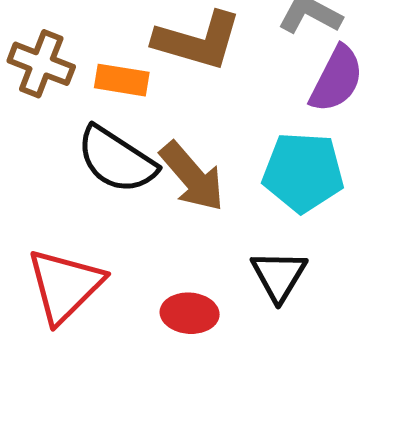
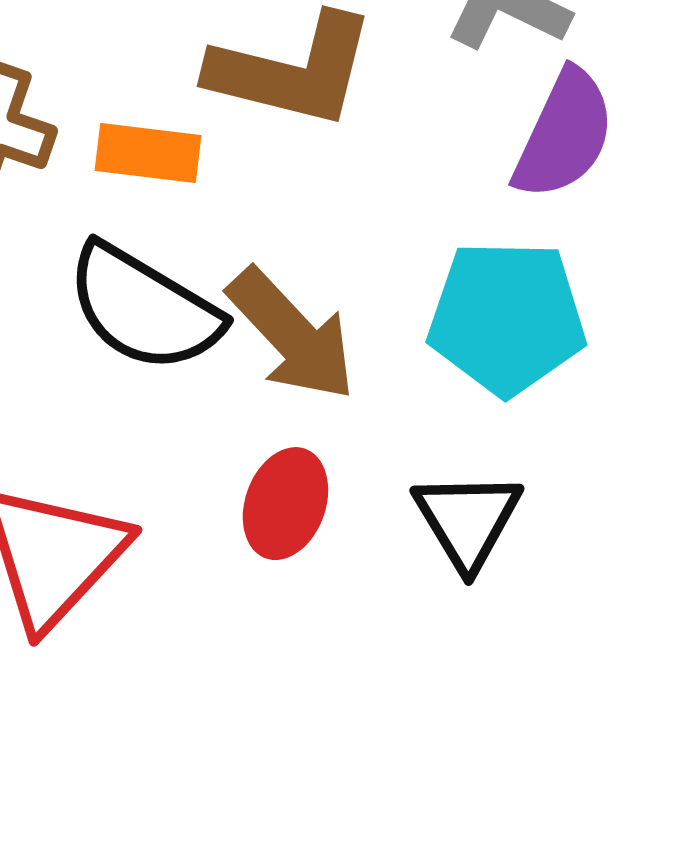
red ellipse: (190, 313) -> (285, 504), moved, turned -72

